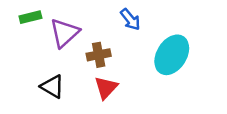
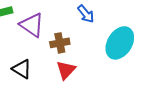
purple triangle: (65, 33) -> (32, 25), turned -44

